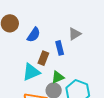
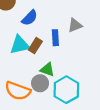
cyan triangle: (31, 72) -> (20, 45), moved
green triangle: (58, 77) -> (47, 69), turned 32

